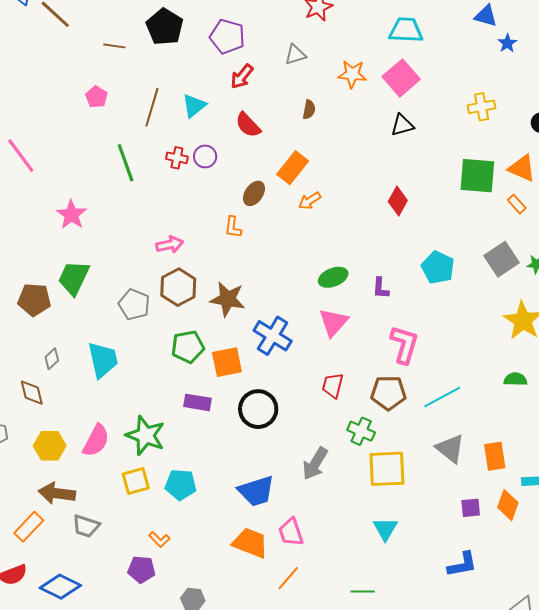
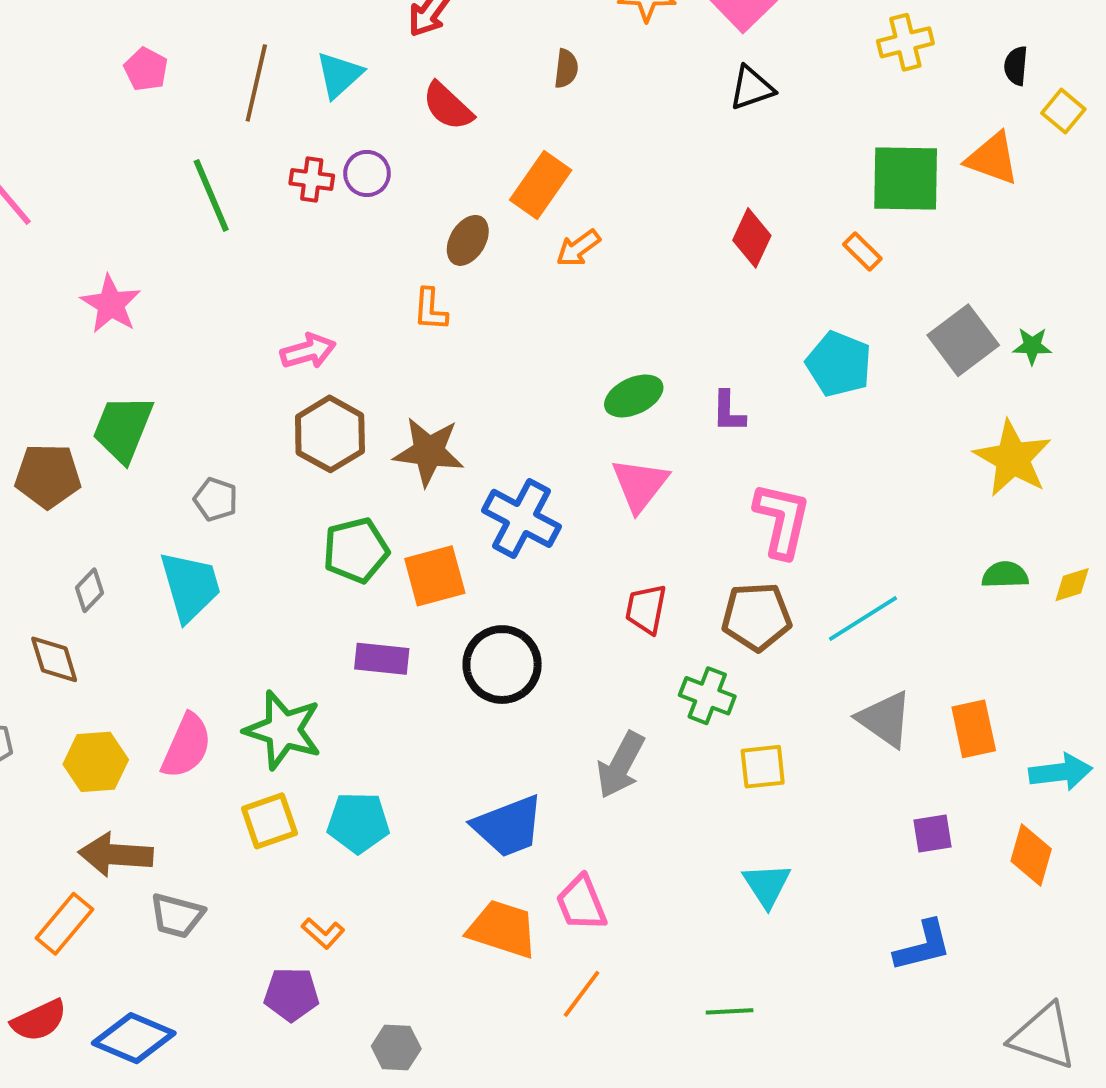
orange rectangle: (517, 204) -> (862, 252), moved
gray pentagon: (134, 305) -> (216, 499), moved, size x0.7
yellow square: (387, 469) -> (763, 767), size x0.6
orange diamond: (508, 505) -> (1031, 855), moved

